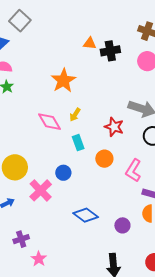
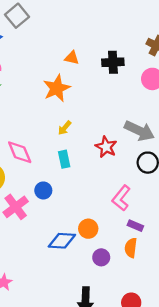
orange triangle: (90, 43) -> (72, 58), moved
pink diamond: (49, 122) -> (20, 152), moved
orange circle: (104, 159) -> (88, 229), moved
blue diamond: (86, 215) -> (62, 241), turned -40

